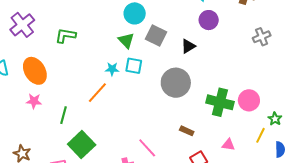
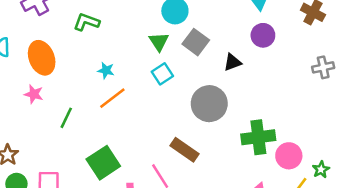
cyan square: (134, 66) -> (162, 74), turned 36
cyan star: (112, 69) -> (106, 70), moved
pink circle: (249, 100) -> (289, 156), moved
green cross: (220, 102) -> (258, 137), turned -32
brown rectangle: (187, 131) -> (184, 150), moved, size x1.6
green square: (82, 144) -> (103, 163), moved

